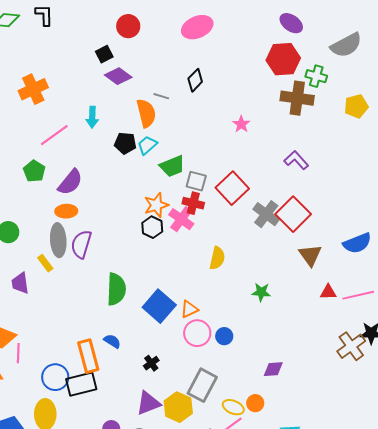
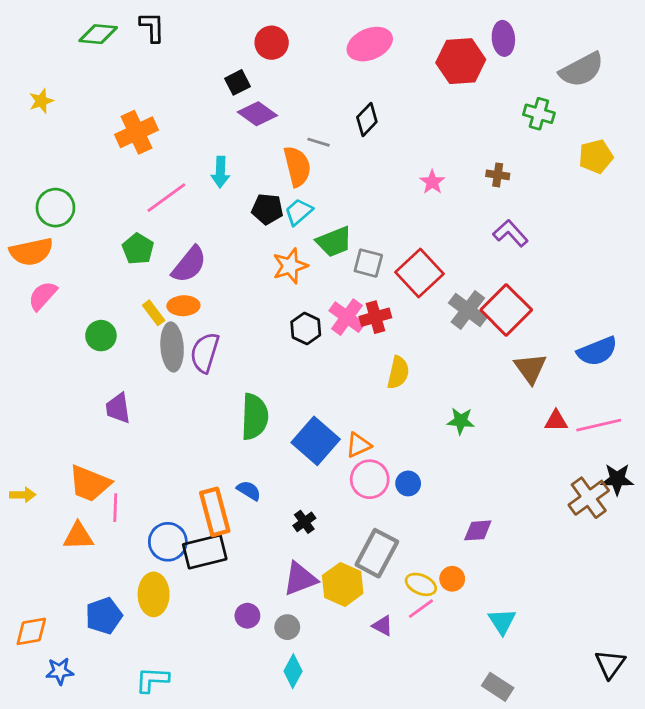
purple ellipse: (291, 23) -> (503, 38), turned 50
red hexagon: (283, 59) -> (461, 61), moved
brown cross: (297, 98) -> (498, 175), moved, size x0.5
red cross: (193, 203) -> (375, 317), moved, turned -30
orange star: (156, 205) -> (290, 266), moved
yellow rectangle: (45, 263) -> (154, 313), moved

